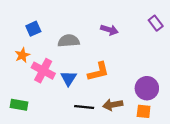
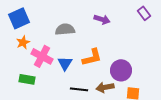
blue square: (33, 29) -> (19, 18), moved, size x1.5
purple circle: (147, 88) -> (121, 70), moved
green rectangle: (19, 105) -> (27, 79), moved

